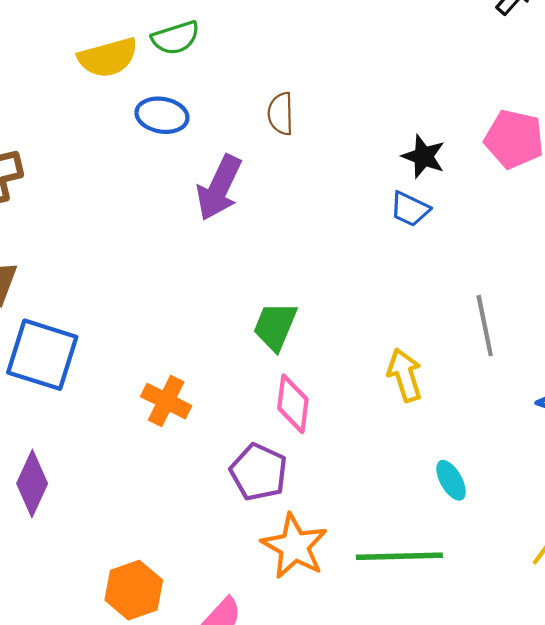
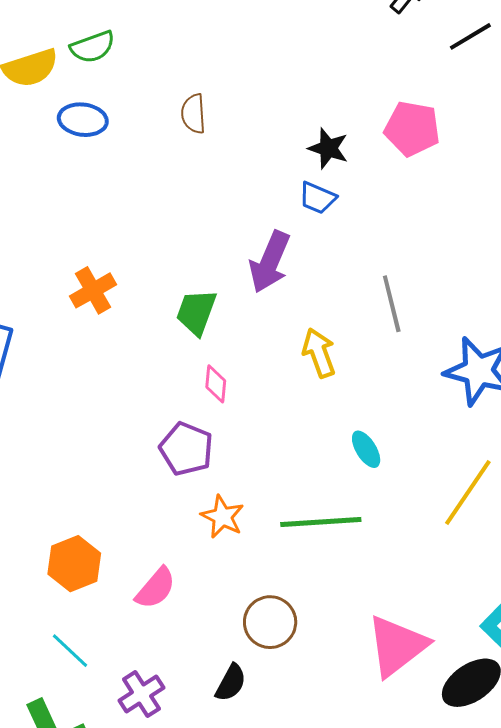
purple arrow: (219, 188) -> (270, 262), moved
orange cross: (166, 401) -> (93, 290), moved, turned 36
pink diamond: (293, 404) -> (216, 384), size x0.7
orange star: (294, 546) -> (222, 517), size x0.7

